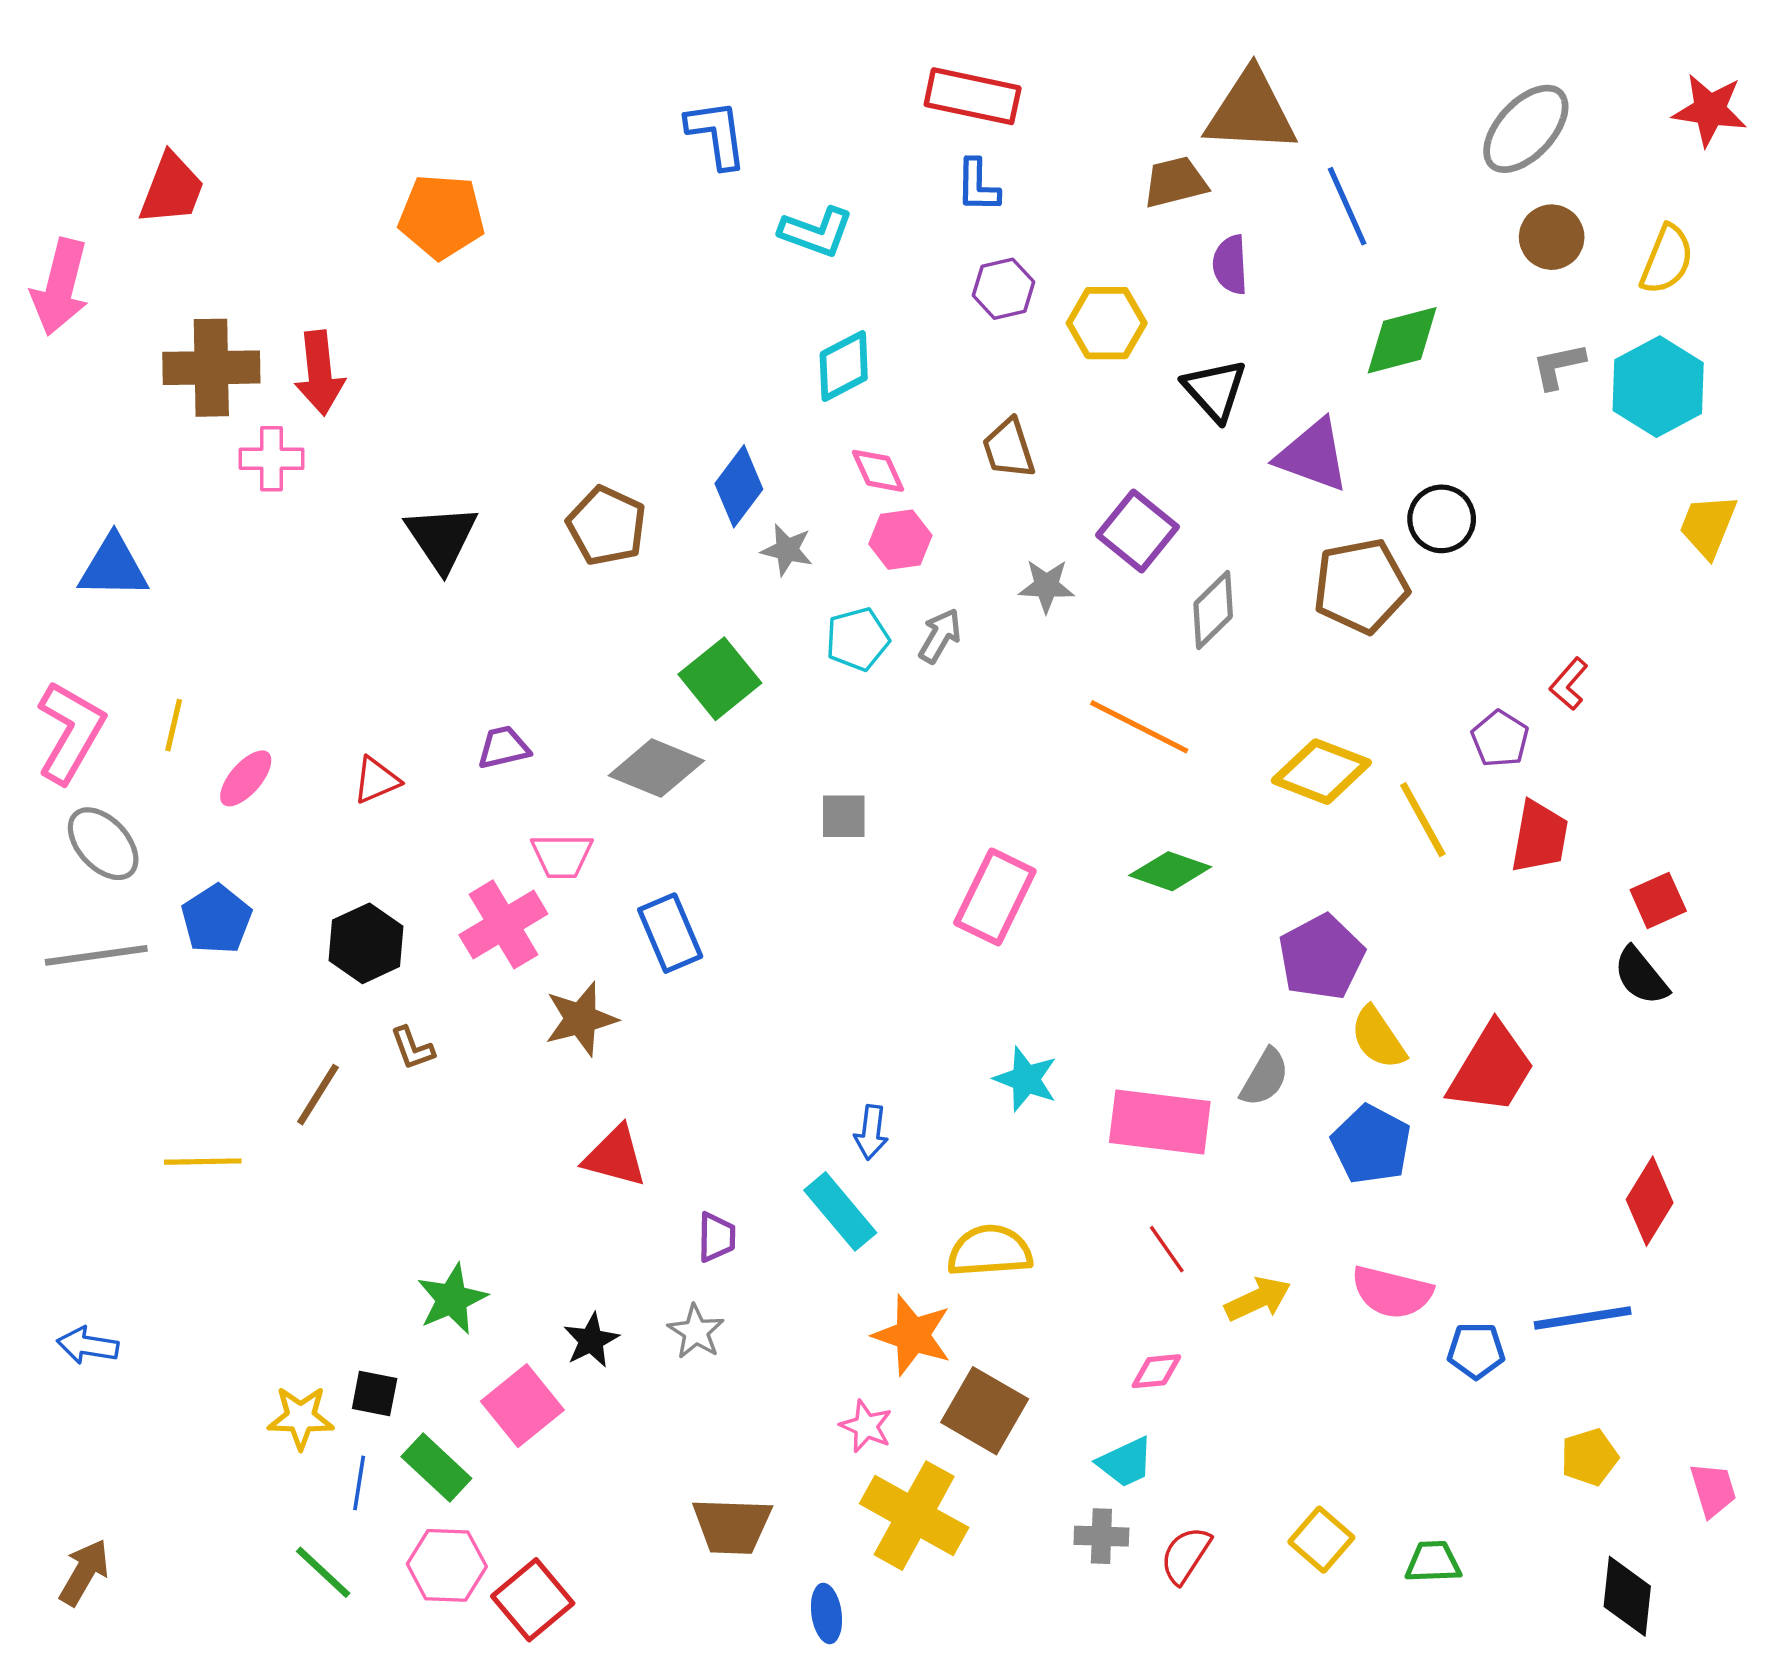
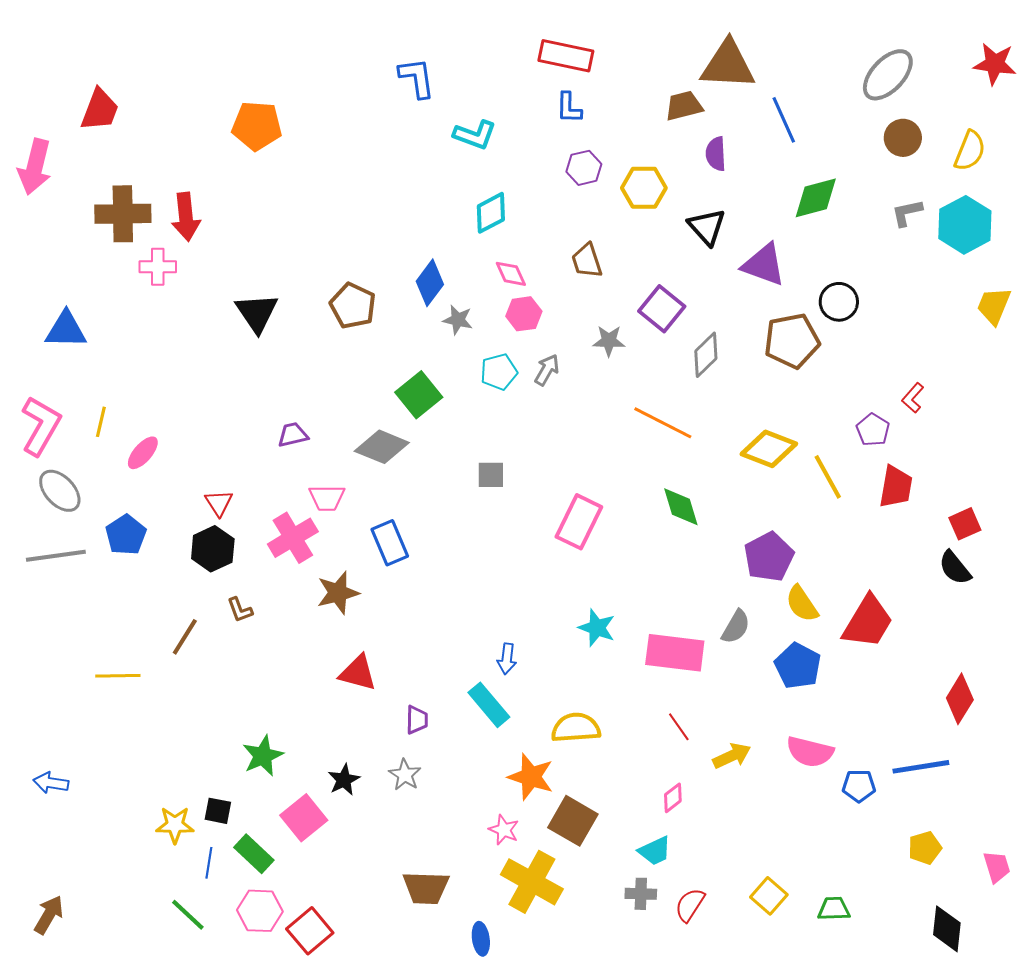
red triangle: (376, 780) -> (219, 503), moved, turned -40
green diamond: (1170, 871) -> (681, 507), turned 54
pink diamond: (1156, 1371) -> (673, 798), turned -32

